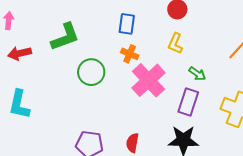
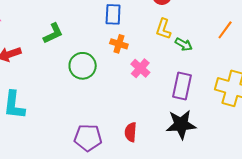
green L-shape: (65, 37) -> (53, 33), size x0.7
green arrow: (197, 74) -> (184, 44), moved
pink cross: (149, 80) -> (140, 68), size x0.6

